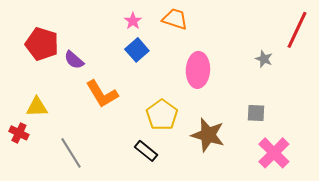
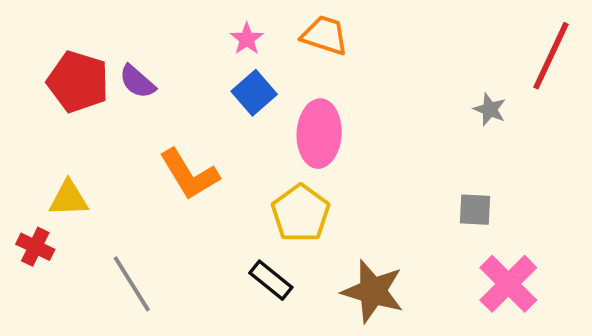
purple semicircle: (74, 60) -> (137, 82), moved
pink ellipse: (198, 70) -> (319, 134), moved
brown star: (208, 135) -> (373, 291), moved

